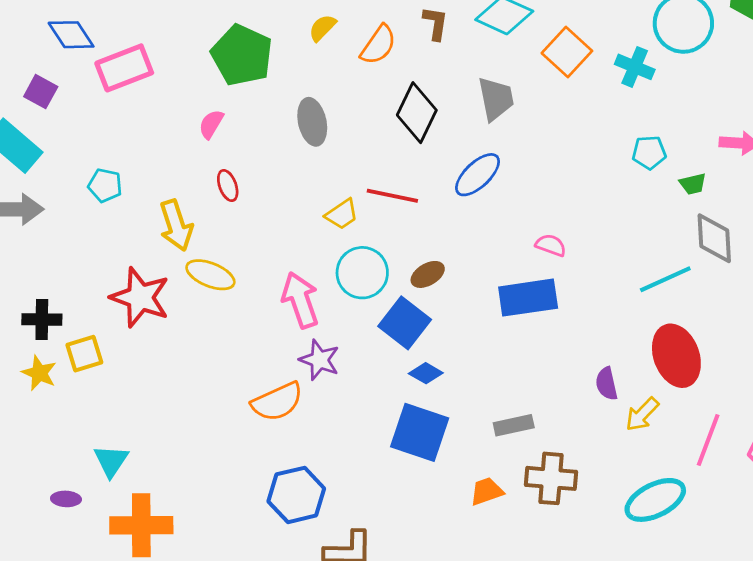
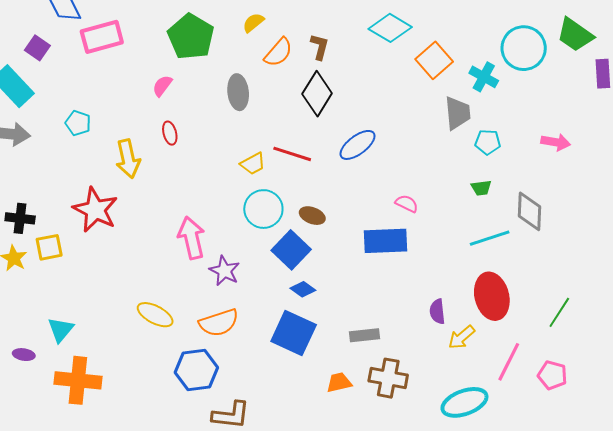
brown L-shape: (435, 23) -> (320, 47), moved
orange semicircle: (378, 45) -> (278, 52), moved
gray trapezoid: (496, 99) -> (458, 113), moved
green trapezoid: (693, 184) -> (481, 188), moved
brown ellipse: (428, 274) -> (312, 216), turned 45
yellow ellipse: (210, 275) -> (155, 315), moved
pink arrow: (300, 300) -> (192, 238), moved
orange semicircle: (277, 402) -> (219, 323), moved

